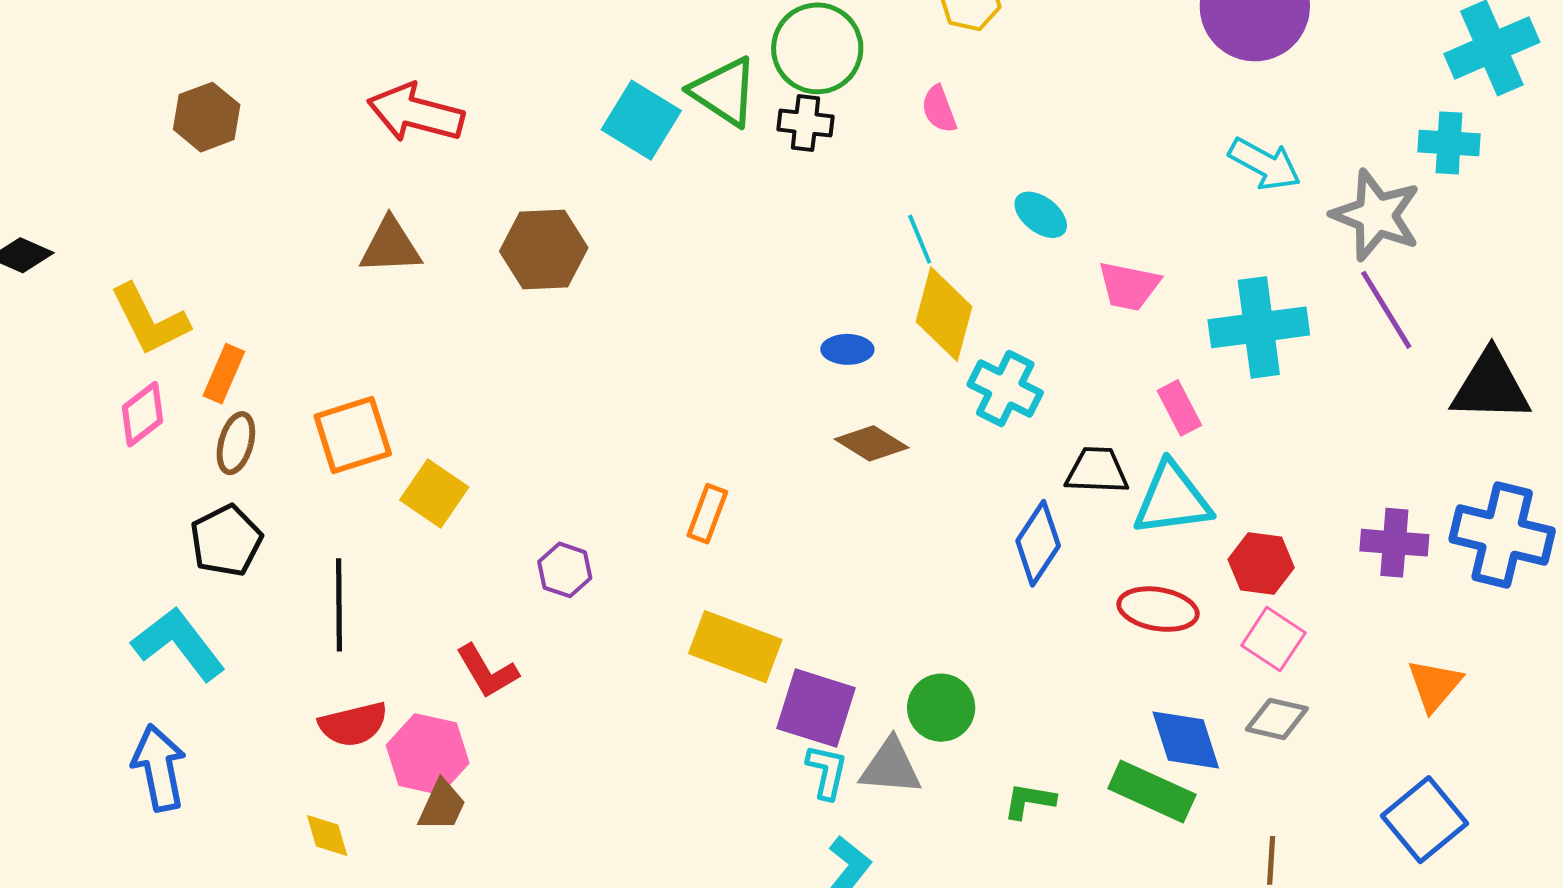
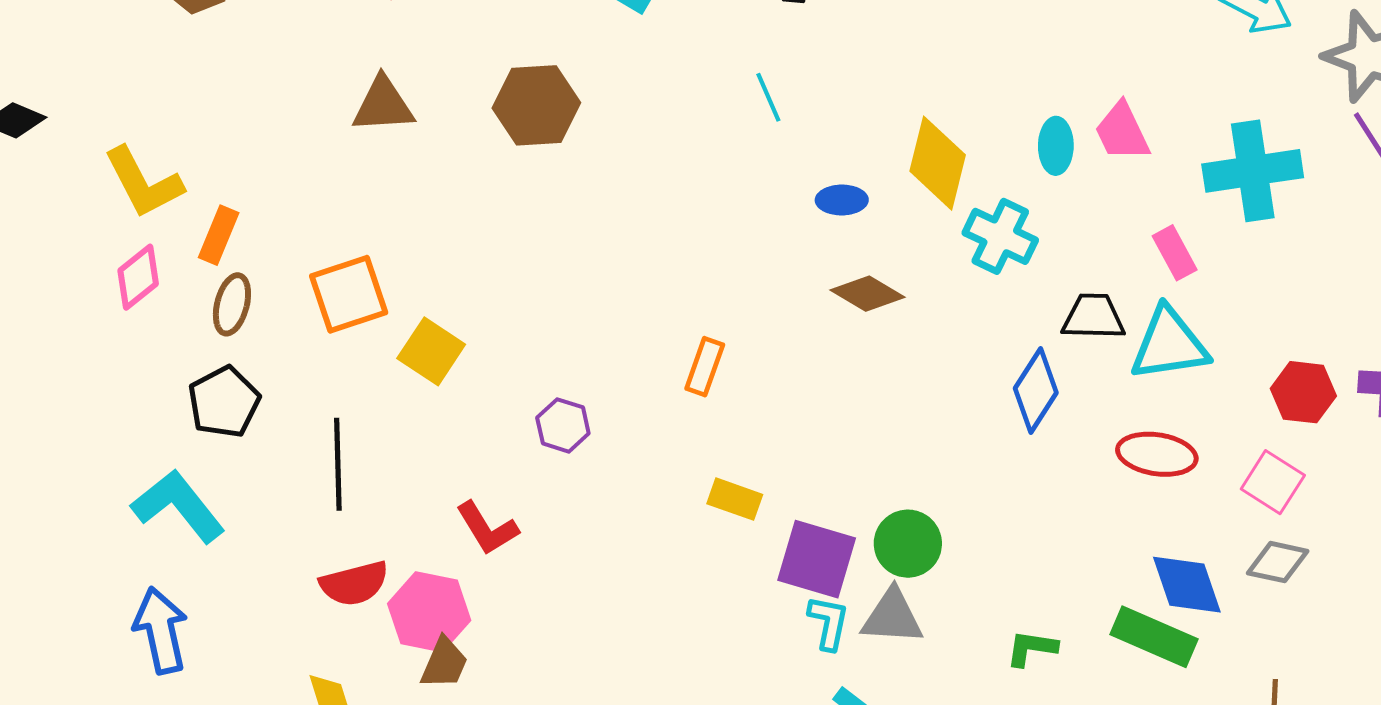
cyan ellipse: (1041, 215) -> (1056, 146), moved, turned 54
cyan line: (920, 239) -> (768, 97), moved
pink trapezoid: (1129, 286) -> (1122, 132), turned 54
red hexagon: (1261, 564) -> (1303, 392), moved
yellow rectangle: (735, 647) -> (735, 499), size x0.6
green circle: (941, 708) -> (908, 544), moved

